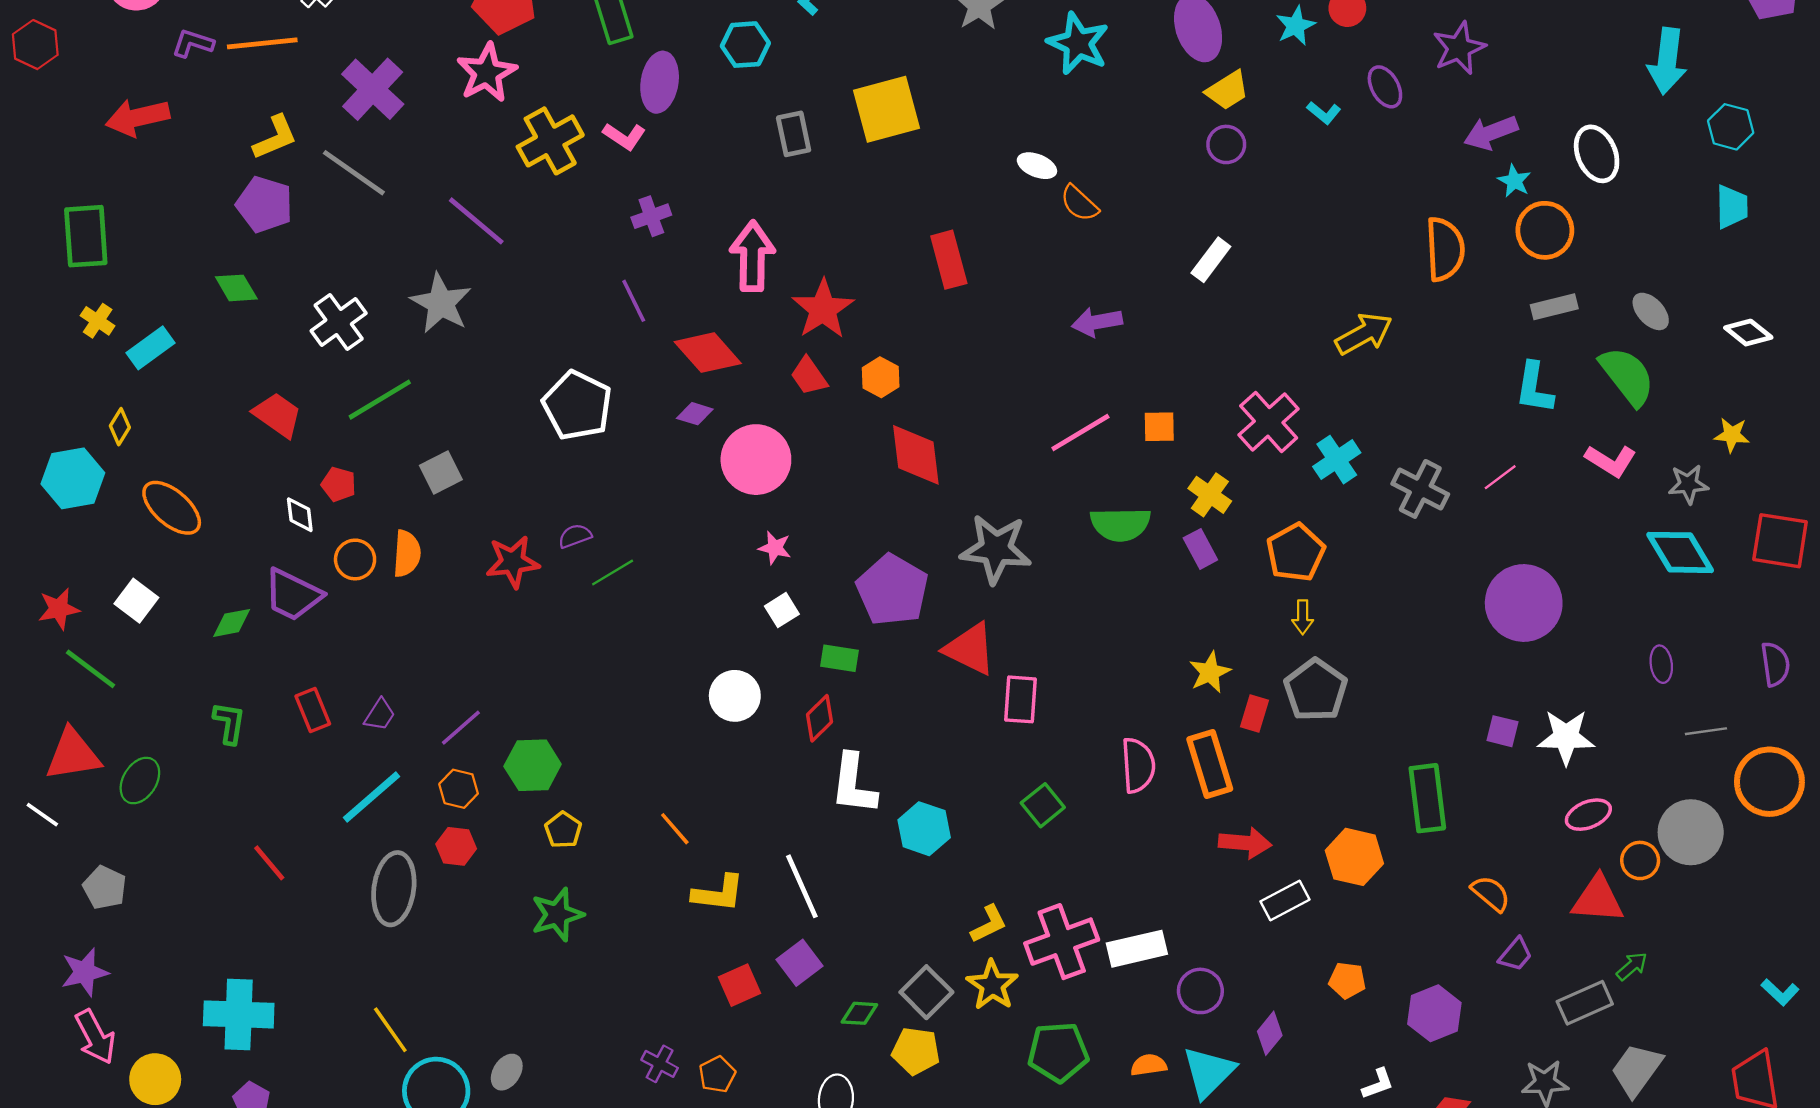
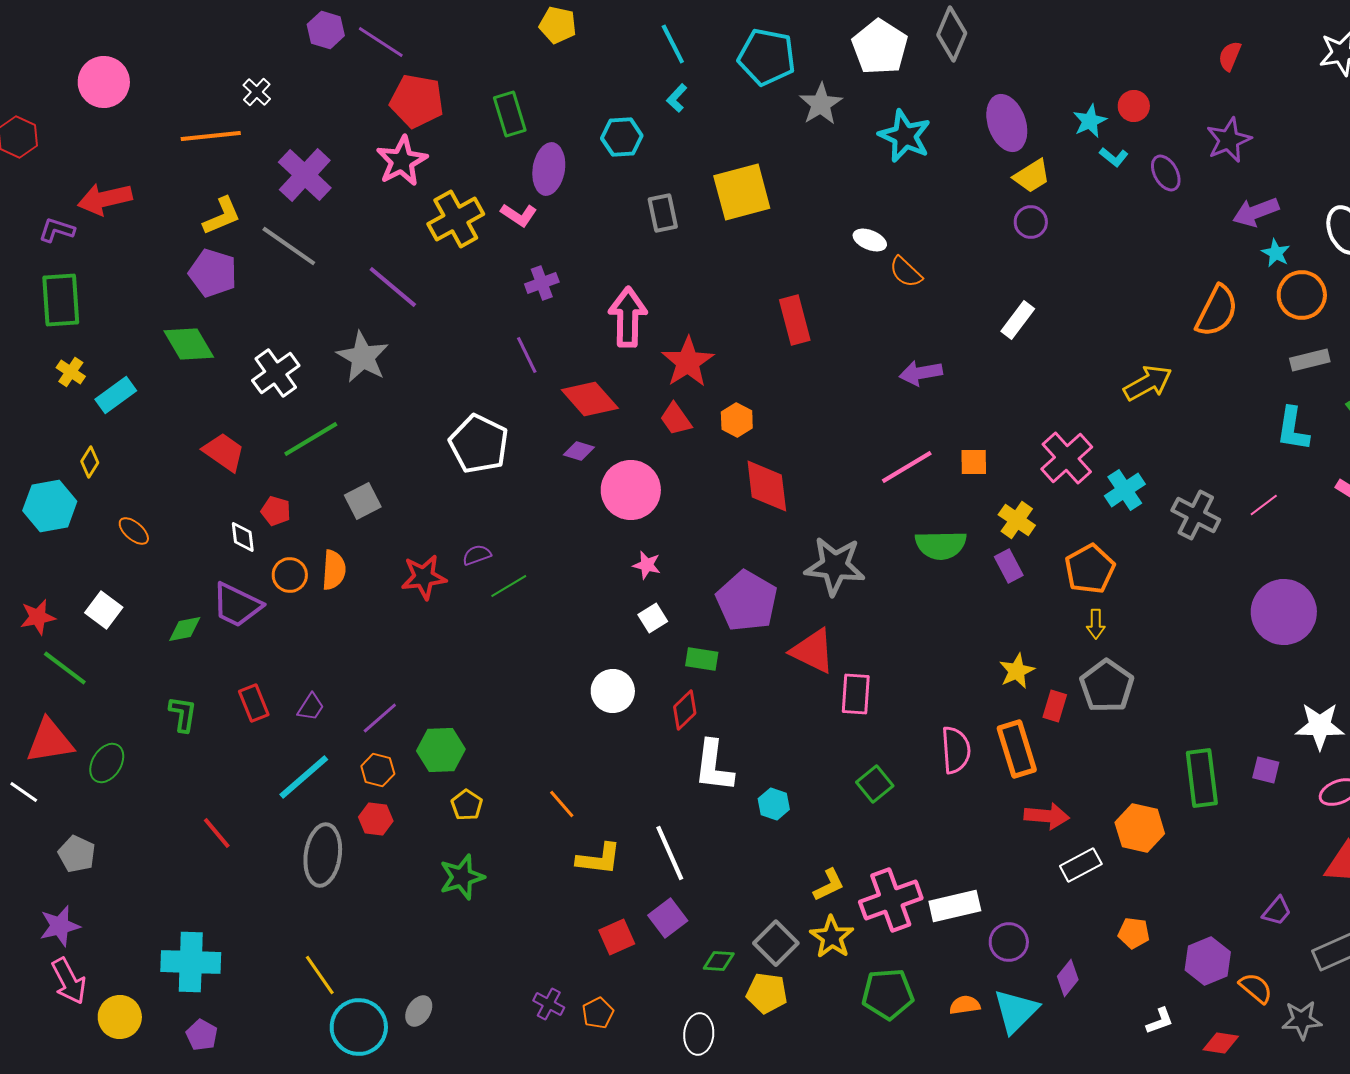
purple L-shape: (193, 43) -> (57, 230), moved
cyan L-shape: (1324, 113) -> (1114, 157), moved
orange semicircle: (1445, 249) -> (1217, 311), turned 30
green diamond: (236, 288) -> (189, 344), size x1.4
orange ellipse: (172, 508) -> (134, 531), size x0.6
purple square: (1503, 731) -> (1266, 770), moved
cyan hexagon: (924, 829) -> (774, 804), size x0.7
orange semicircle: (1491, 893) -> (1256, 988), moved

